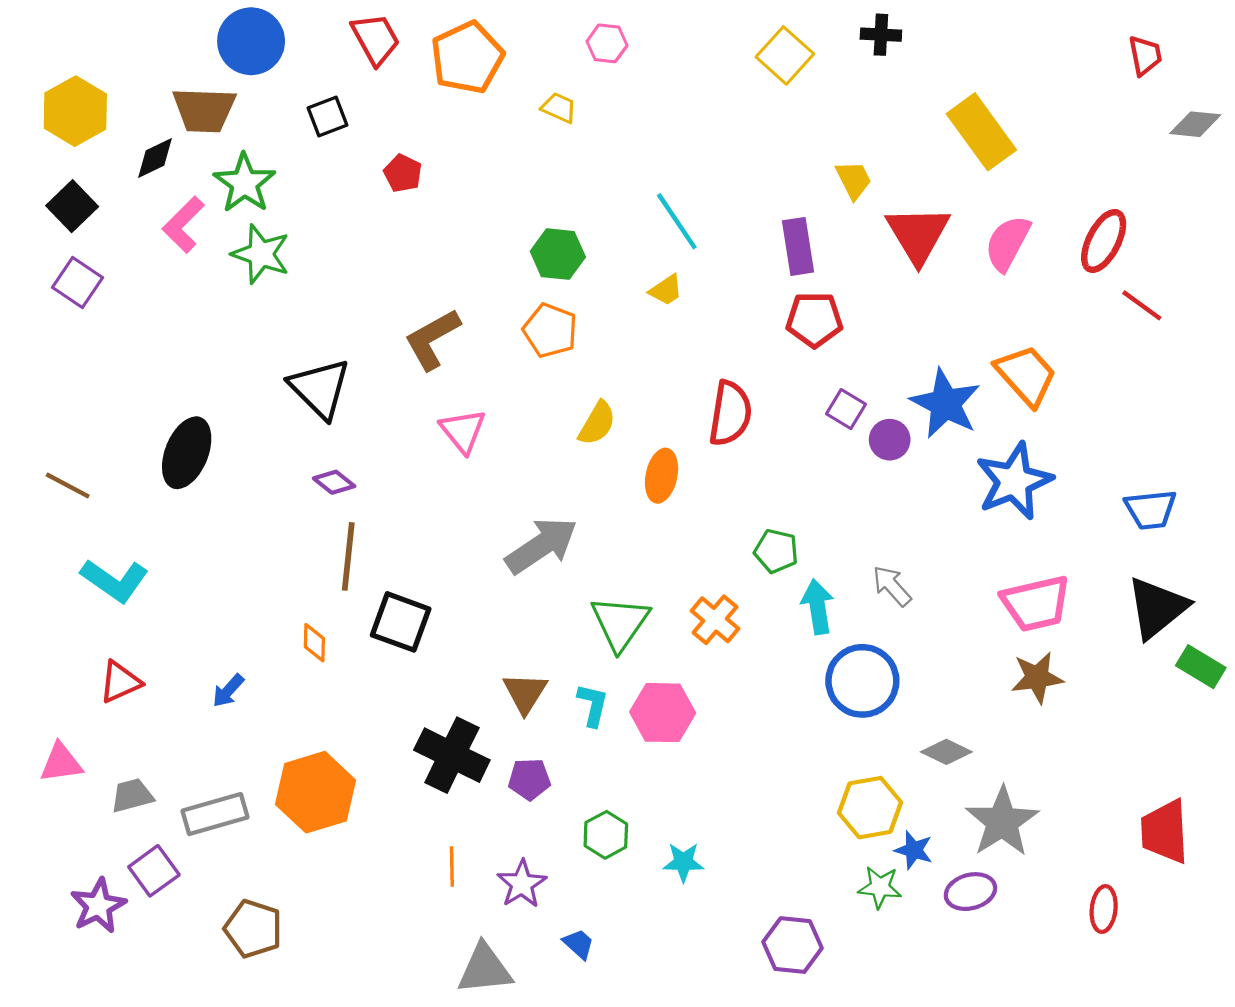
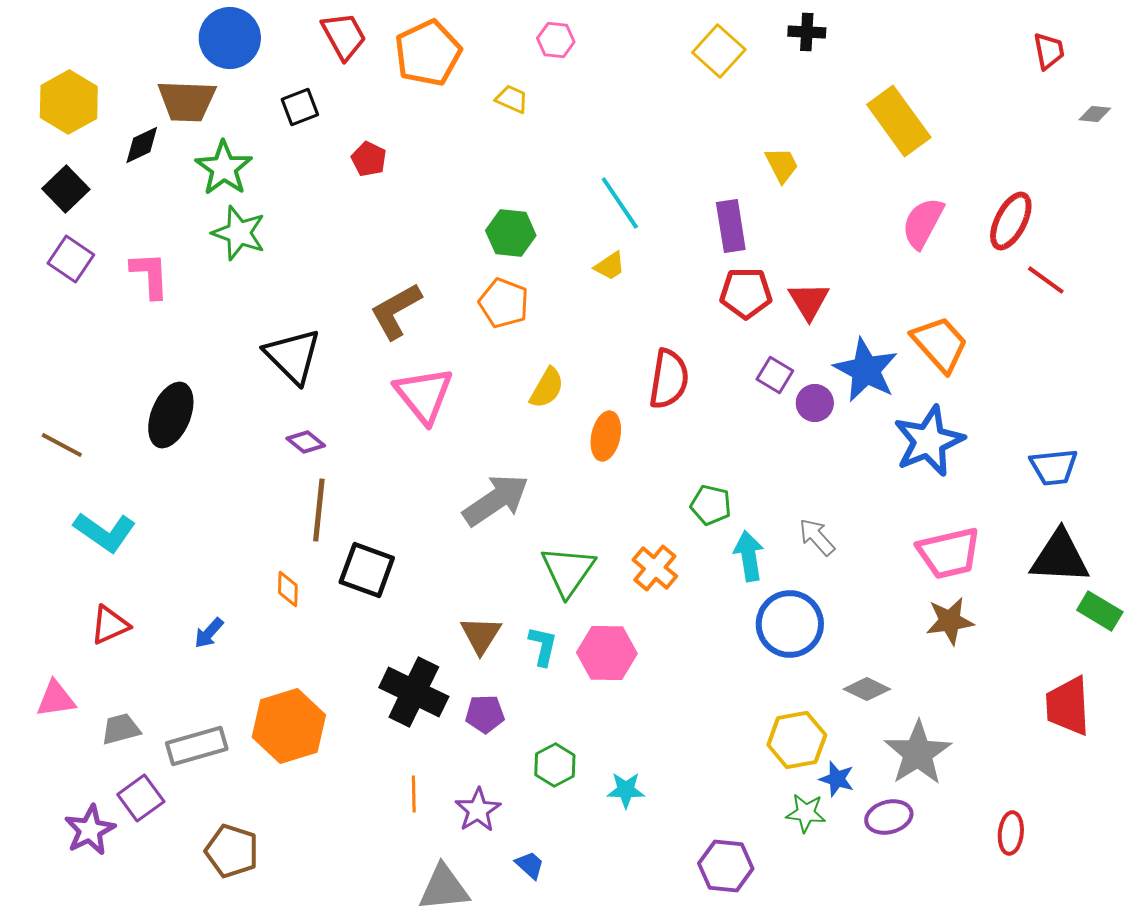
gray diamond: (1195, 124) -> (1095, 114), size x0.7
pink L-shape: (183, 225) -> (150, 275), moved, turned 132
red triangle: (918, 234) -> (809, 301), moved, size x0.7
pink triangle: (463, 431) -> (424, 395), size x1.4
black triangle: (1157, 608) -> (1060, 557), turned 42
red trapezoid: (1165, 832) -> (1068, 706), moved

